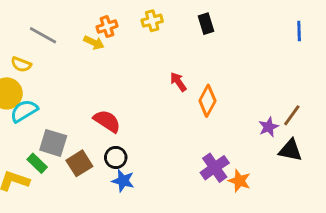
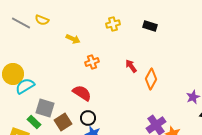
black rectangle: (206, 24) -> (150, 26), turned -56
orange cross: (107, 27) -> (92, 62), moved
gray line: (43, 35) -> (21, 23), moved
yellow semicircle: (21, 64) -> (42, 20), moved

